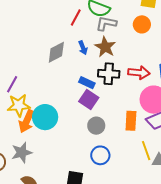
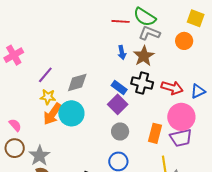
red line: (76, 17) -> (121, 21), turned 54
gray diamond: (56, 52) -> (77, 83), moved
yellow star: (19, 105) -> (48, 97), size x0.7
gray star: (22, 153) -> (39, 156), moved, turned -30

